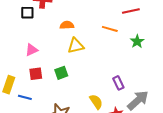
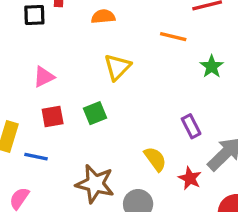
orange semicircle: (67, 25) -> (103, 17), moved
green star: (137, 41) -> (212, 66), moved
yellow triangle: (76, 46) -> (117, 67), turned -30

